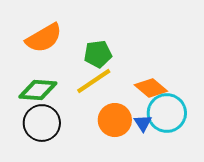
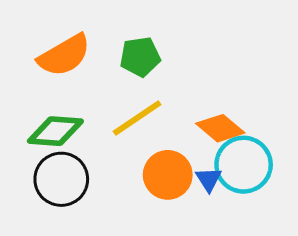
green pentagon: (98, 54) -> (140, 57), moved

